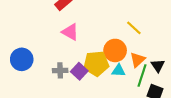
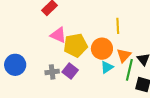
yellow line: (134, 28) -> (118, 26), turned 49
yellow pentagon: (96, 63) -> (75, 45), moved
cyan triangle: (119, 71) -> (107, 67), turned -32

